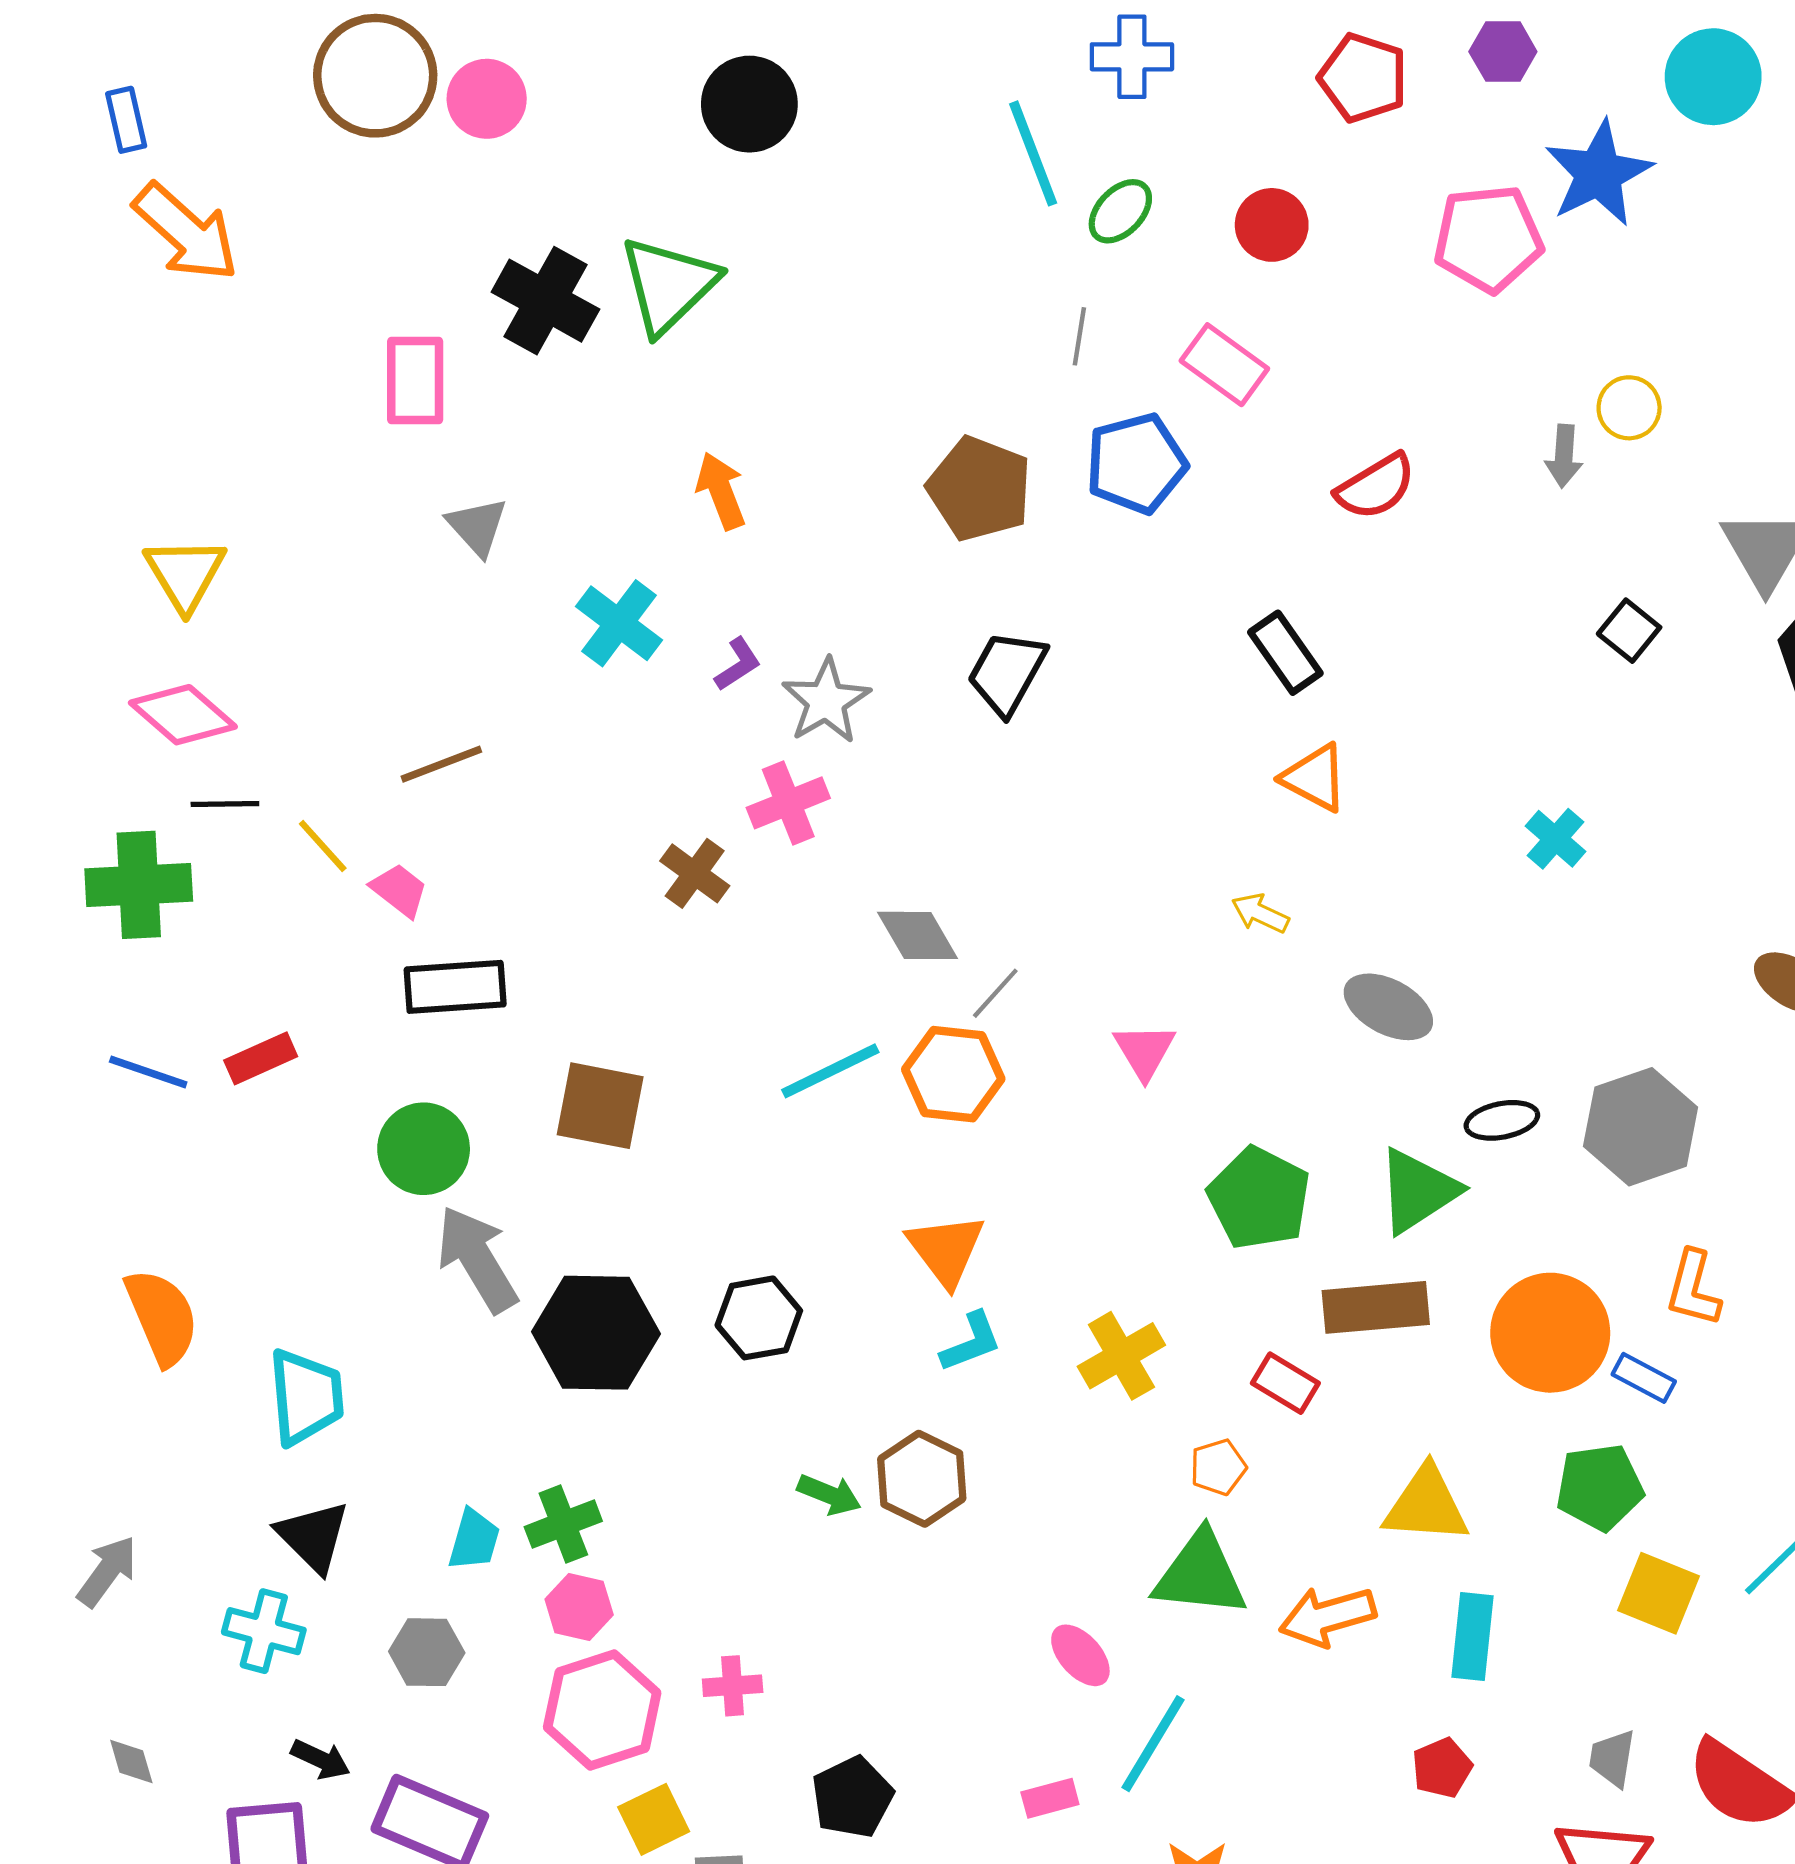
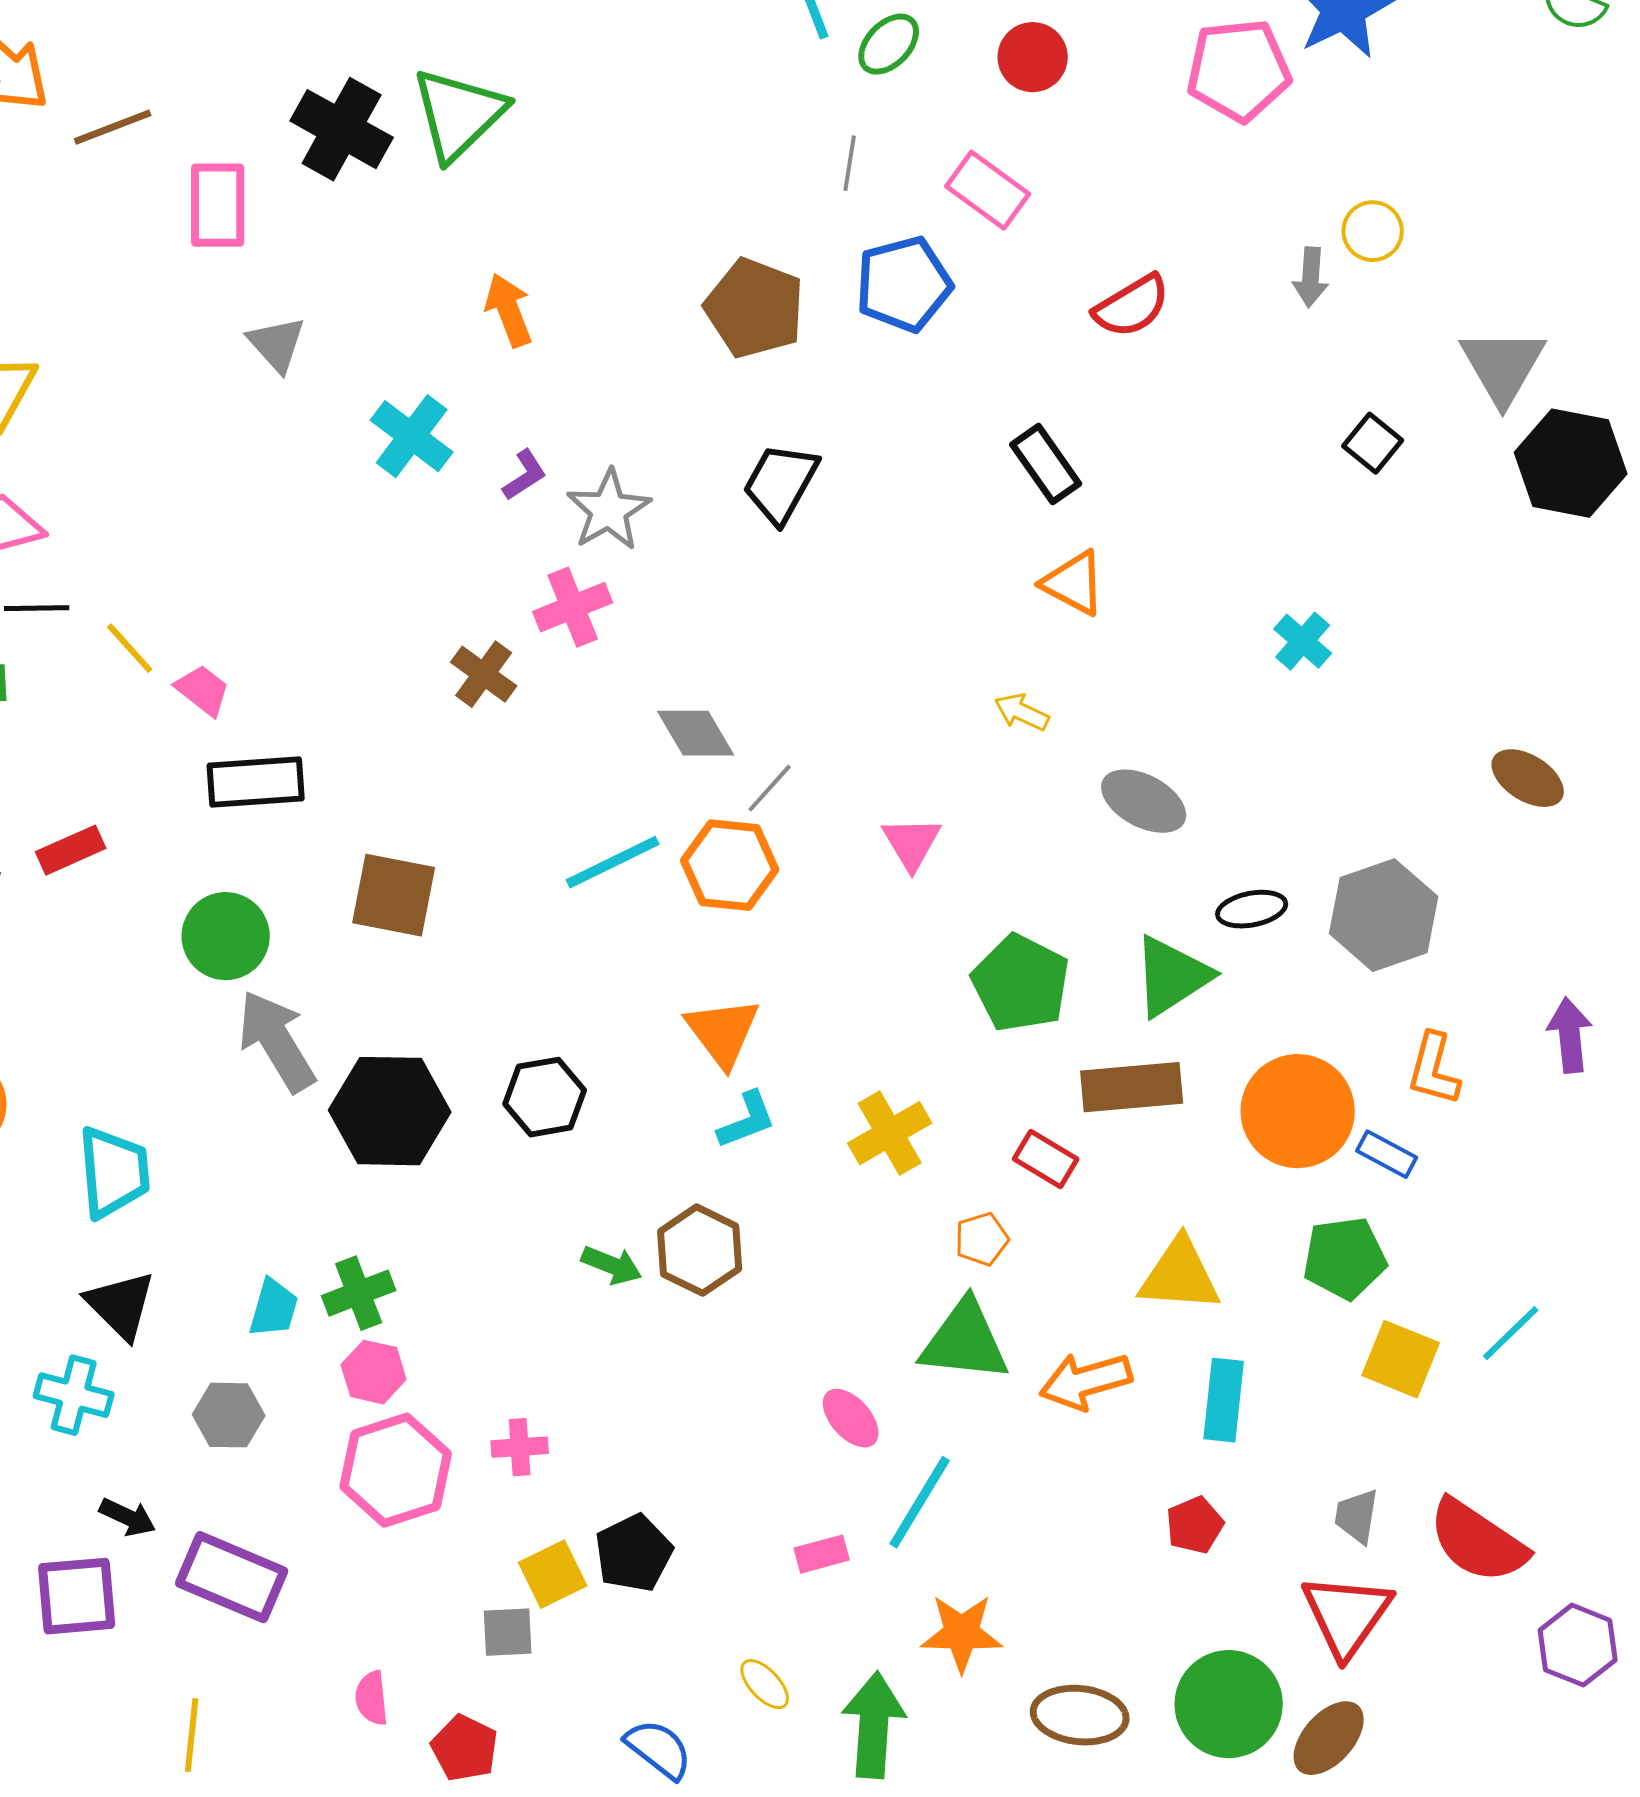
brown line: (441, 764) -> (113, 127), moved
yellow square: (654, 1819) -> (553, 1574), moved

